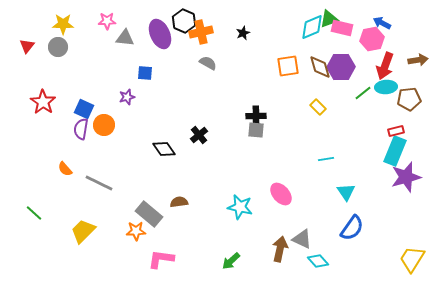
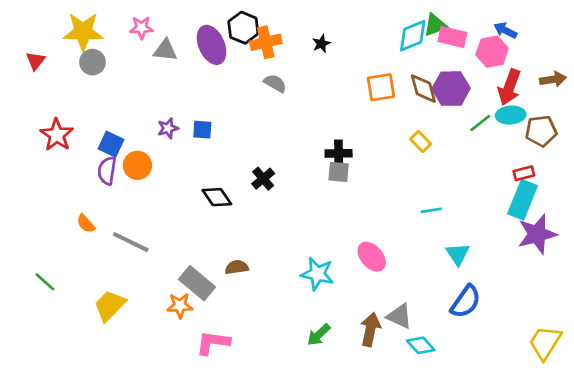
yellow star: (63, 24) -> (83, 32), size x1.4
gray circle: (58, 47) -> (92, 62), moved
blue square: (145, 73) -> (202, 130), moved
green arrow: (231, 261) -> (319, 335), moved

